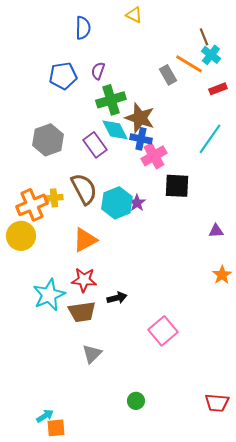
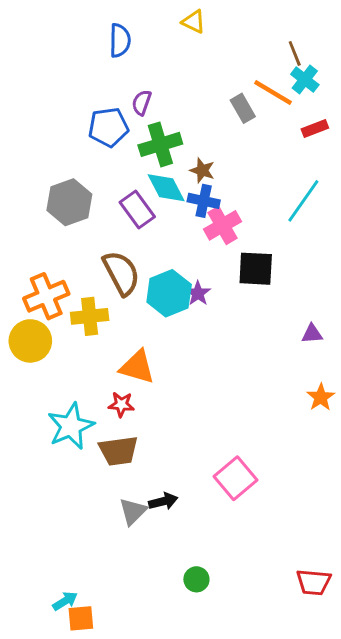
blue pentagon: (63, 76) -> (108, 127), moved
brown star: (140, 118) -> (202, 170), size x0.6
yellow cross: (54, 198) -> (90, 316), moved, size x1.4
orange triangle: (85, 240) -> (137, 367), moved, turned 44
red star: (84, 280) -> (121, 405), size x0.7
black arrow: (117, 298) -> (163, 501), moved

